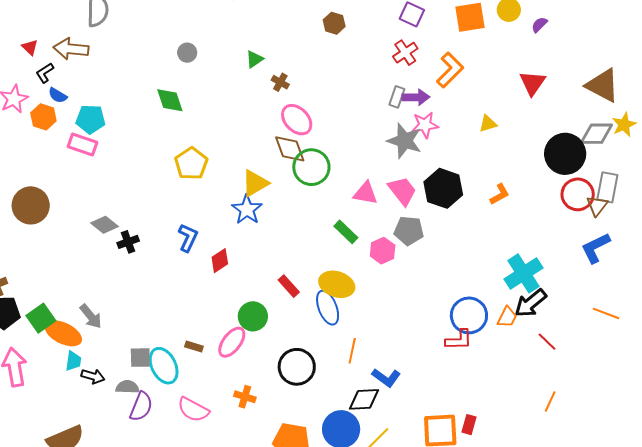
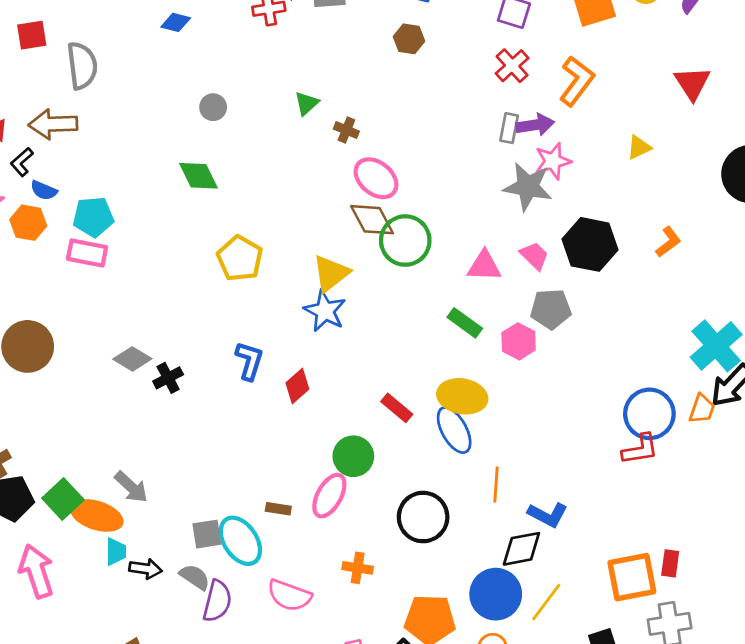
pink trapezoid: (402, 191) -> (534, 256), size x0.7
gray semicircle: (127, 387) -> (195, 577), turned 40

